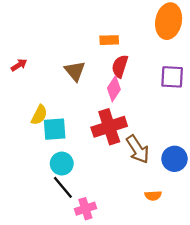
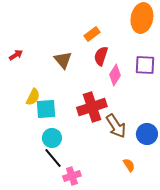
orange rectangle: (109, 40) -> (92, 34), turned -35
pink diamond: (114, 89) -> (115, 75), moved
orange semicircle: (153, 196) -> (129, 165), turned -120

